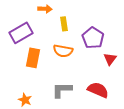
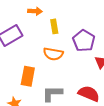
orange rectangle: (33, 58) -> (28, 76), moved

